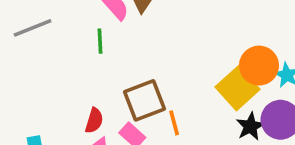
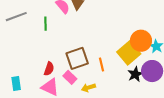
green line: (100, 41) -> (46, 24), moved
orange line: (174, 123) -> (101, 64), moved

